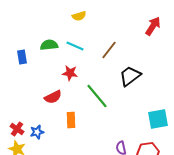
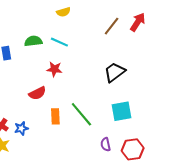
brown line: (109, 50) -> (112, 26), moved
green line: (97, 96) -> (81, 114), moved
cyan square: (158, 119) -> (122, 111), moved

